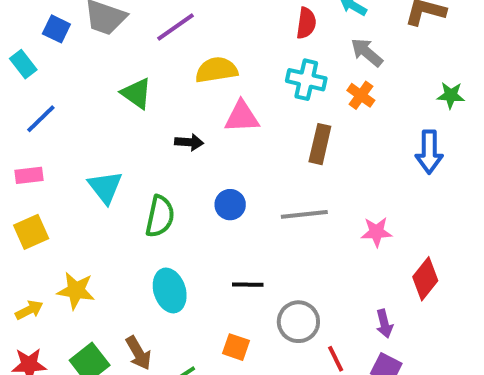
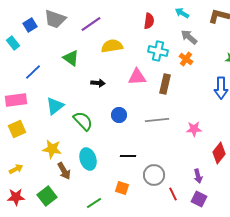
red semicircle: (306, 23) -> (149, 21), moved
blue square: (56, 29) -> (30, 25), turned 32
pink triangle: (242, 117) -> (137, 77), moved
blue line: (41, 119) -> (33, 72), moved
pink rectangle: (29, 175) -> (16, 100), size x1.5
cyan triangle: (105, 187) -> (55, 106), turned 30
green semicircle: (160, 216) -> (83, 121), turned -55
yellow star: (76, 290) -> (52, 149), moved
brown arrow: (138, 353) -> (64, 171), moved

